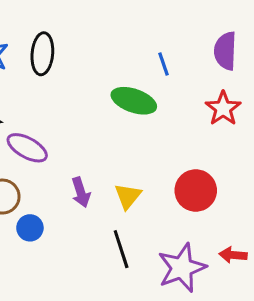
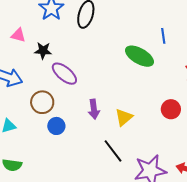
red circle: (196, 190) -> (171, 109), moved, size x0.7
black line: (121, 249) -> (113, 151), turned -30

